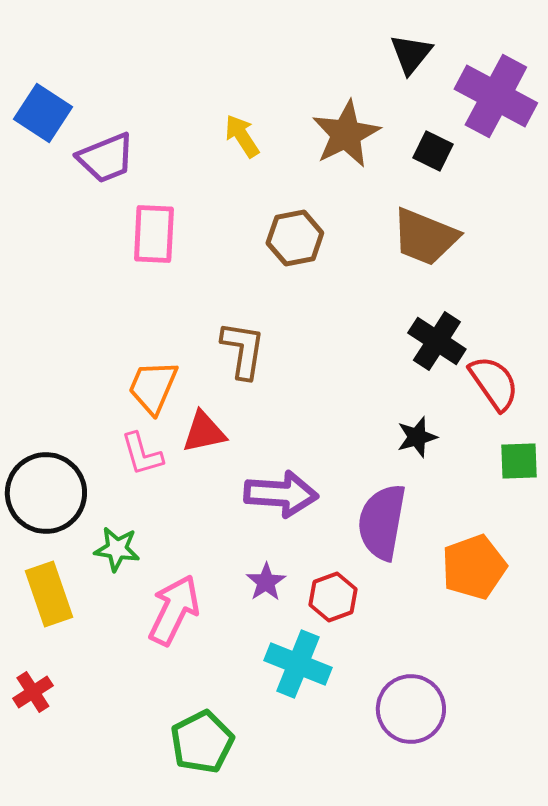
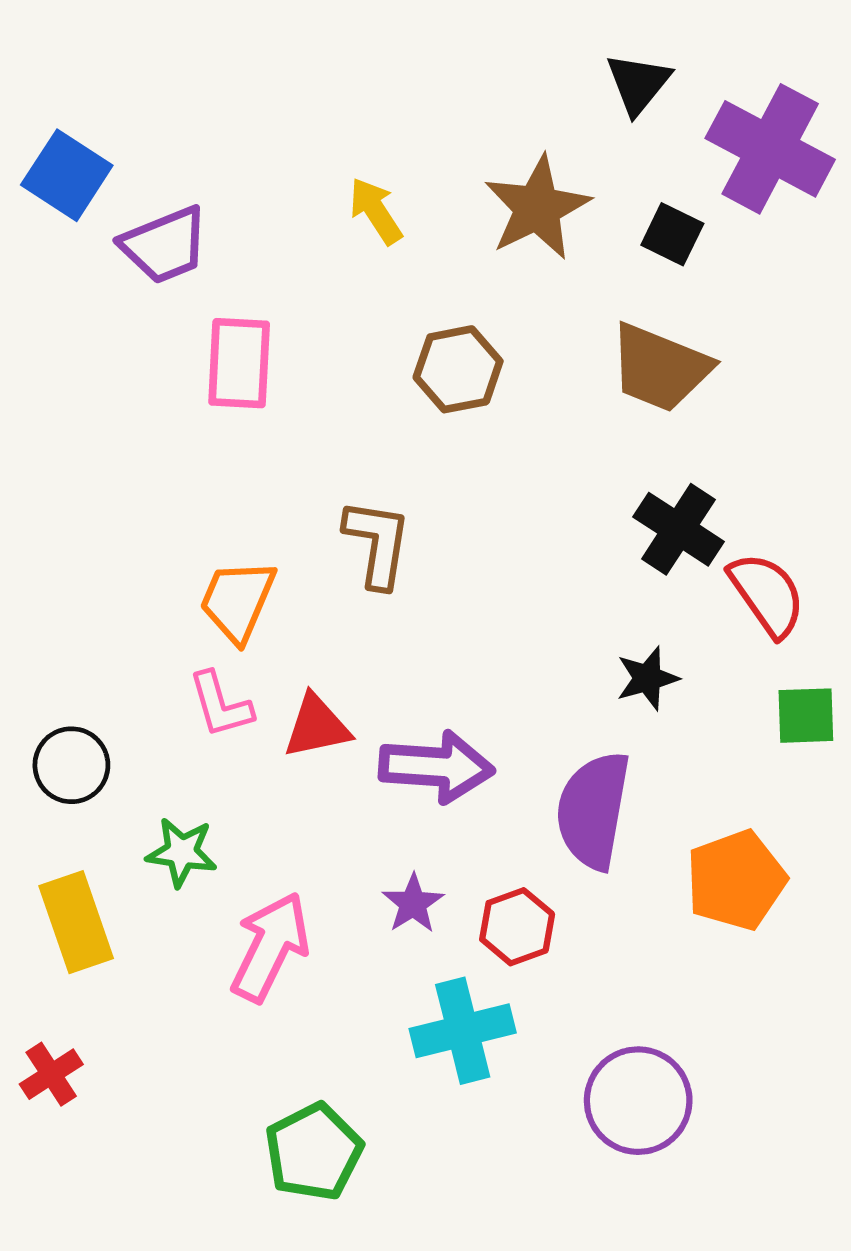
red triangle: (204, 432) -> (317, 726), moved
black circle: (46, 493) -> (71, 765), size x0.6
cyan cross: (298, 664) -> (463, 1031), turned -36

